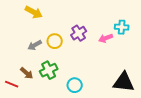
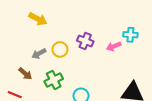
purple cross: (79, 33) -> (85, 41), turned -35
brown arrow: (27, 73) -> (25, 74), moved

